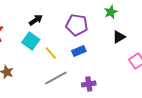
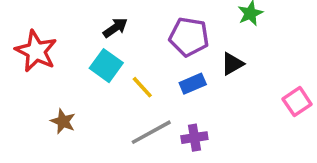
black triangle: (119, 37) -> (232, 64), moved
purple cross: (89, 84) -> (194, 138), moved

